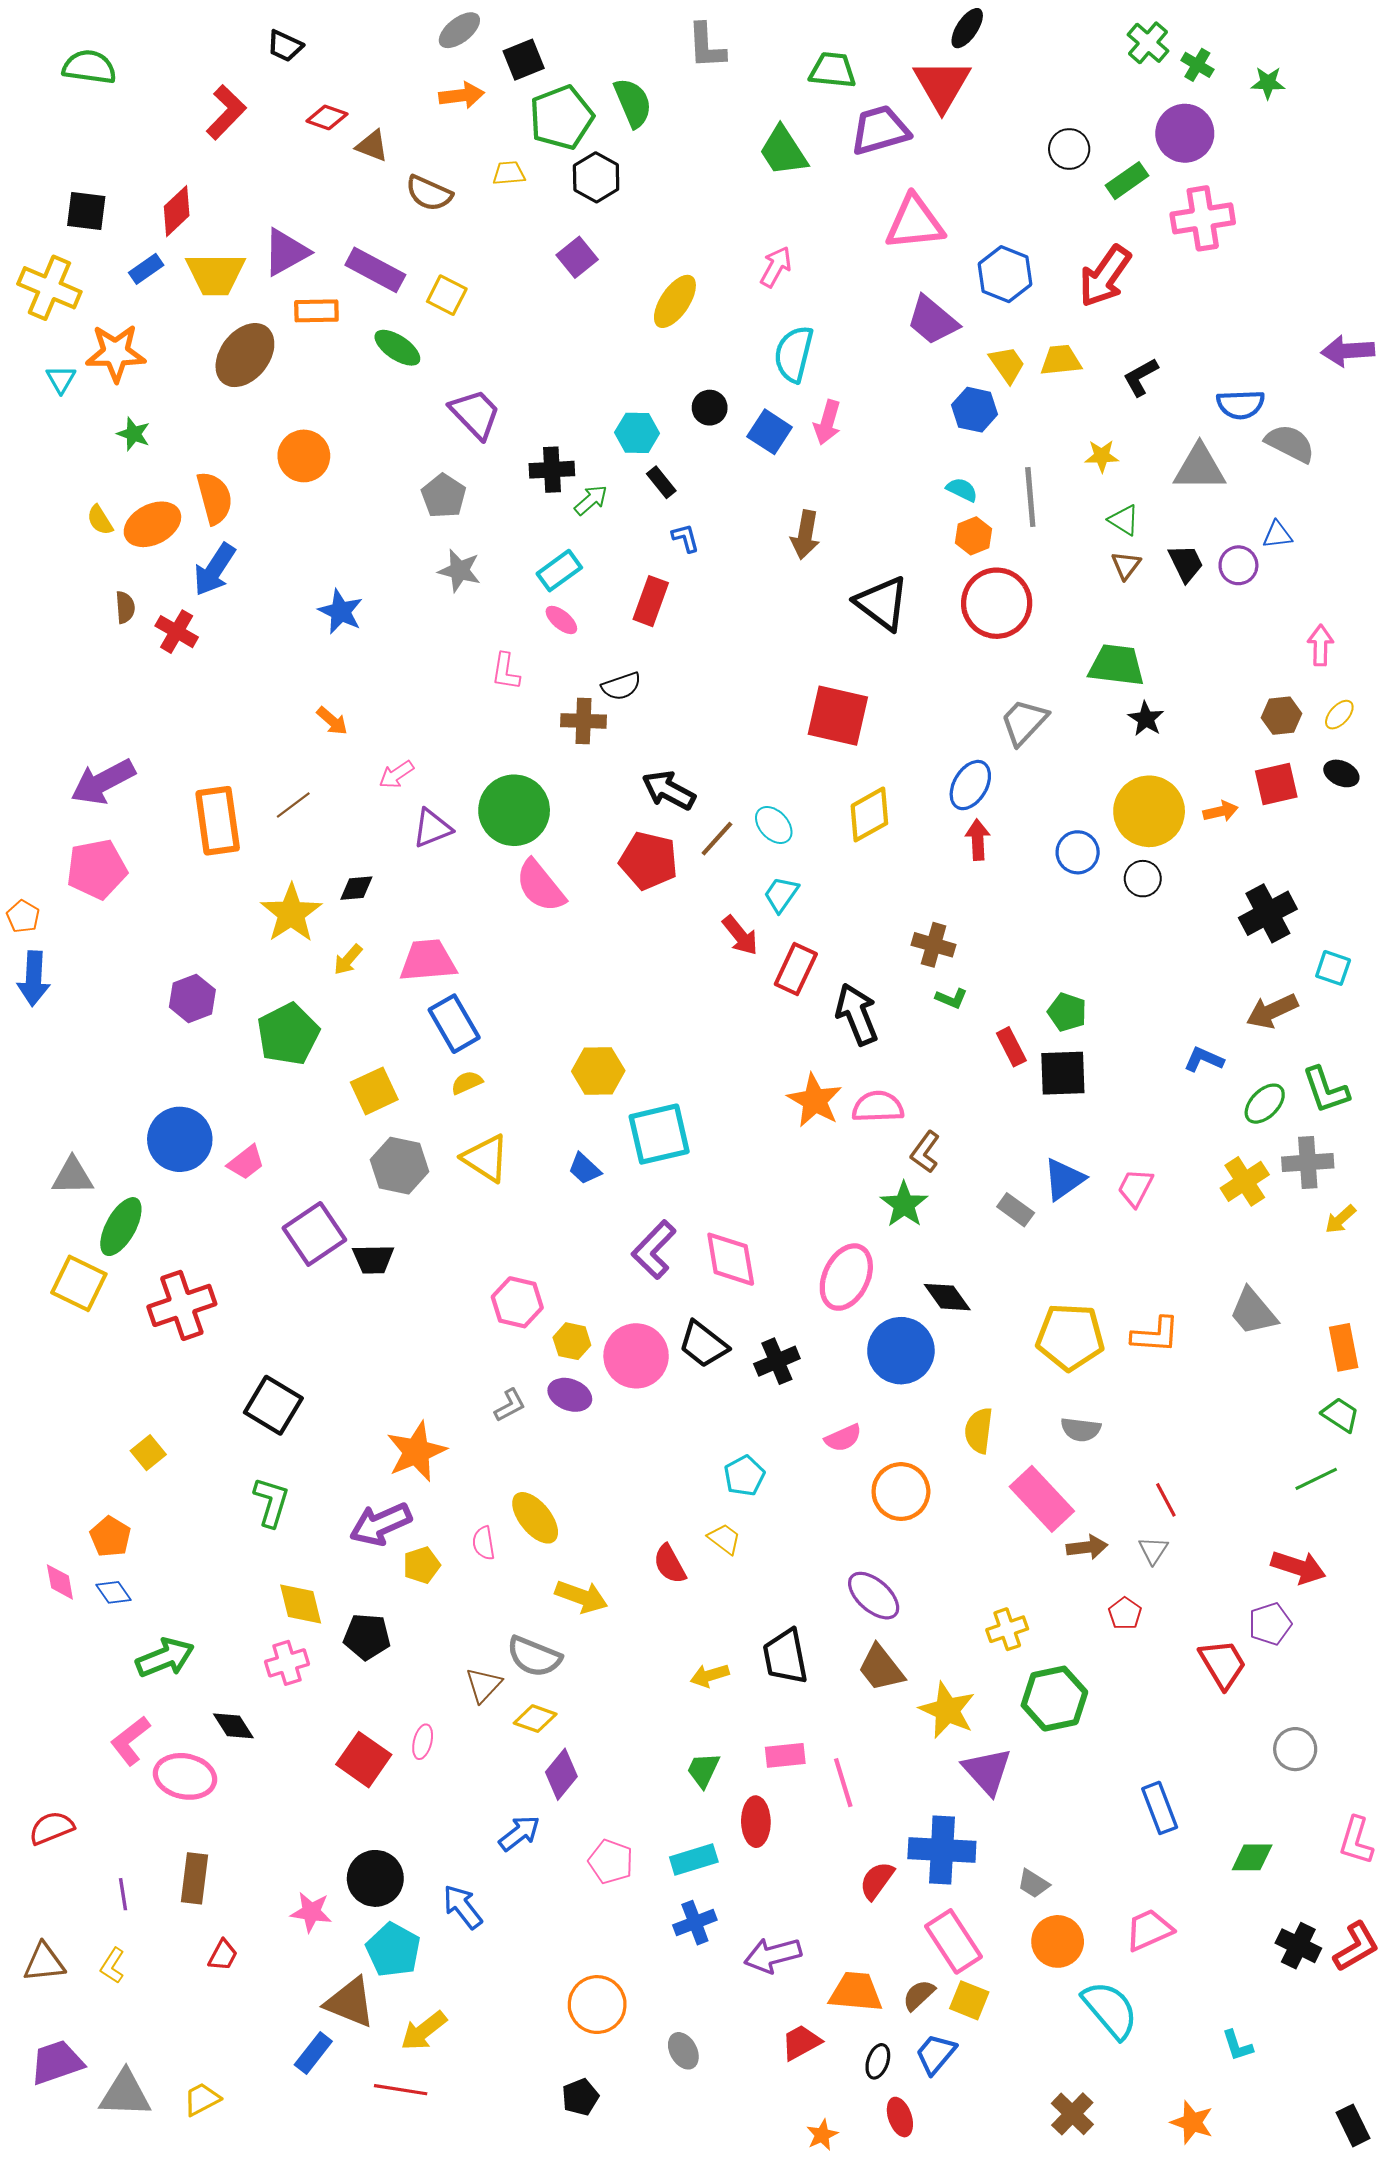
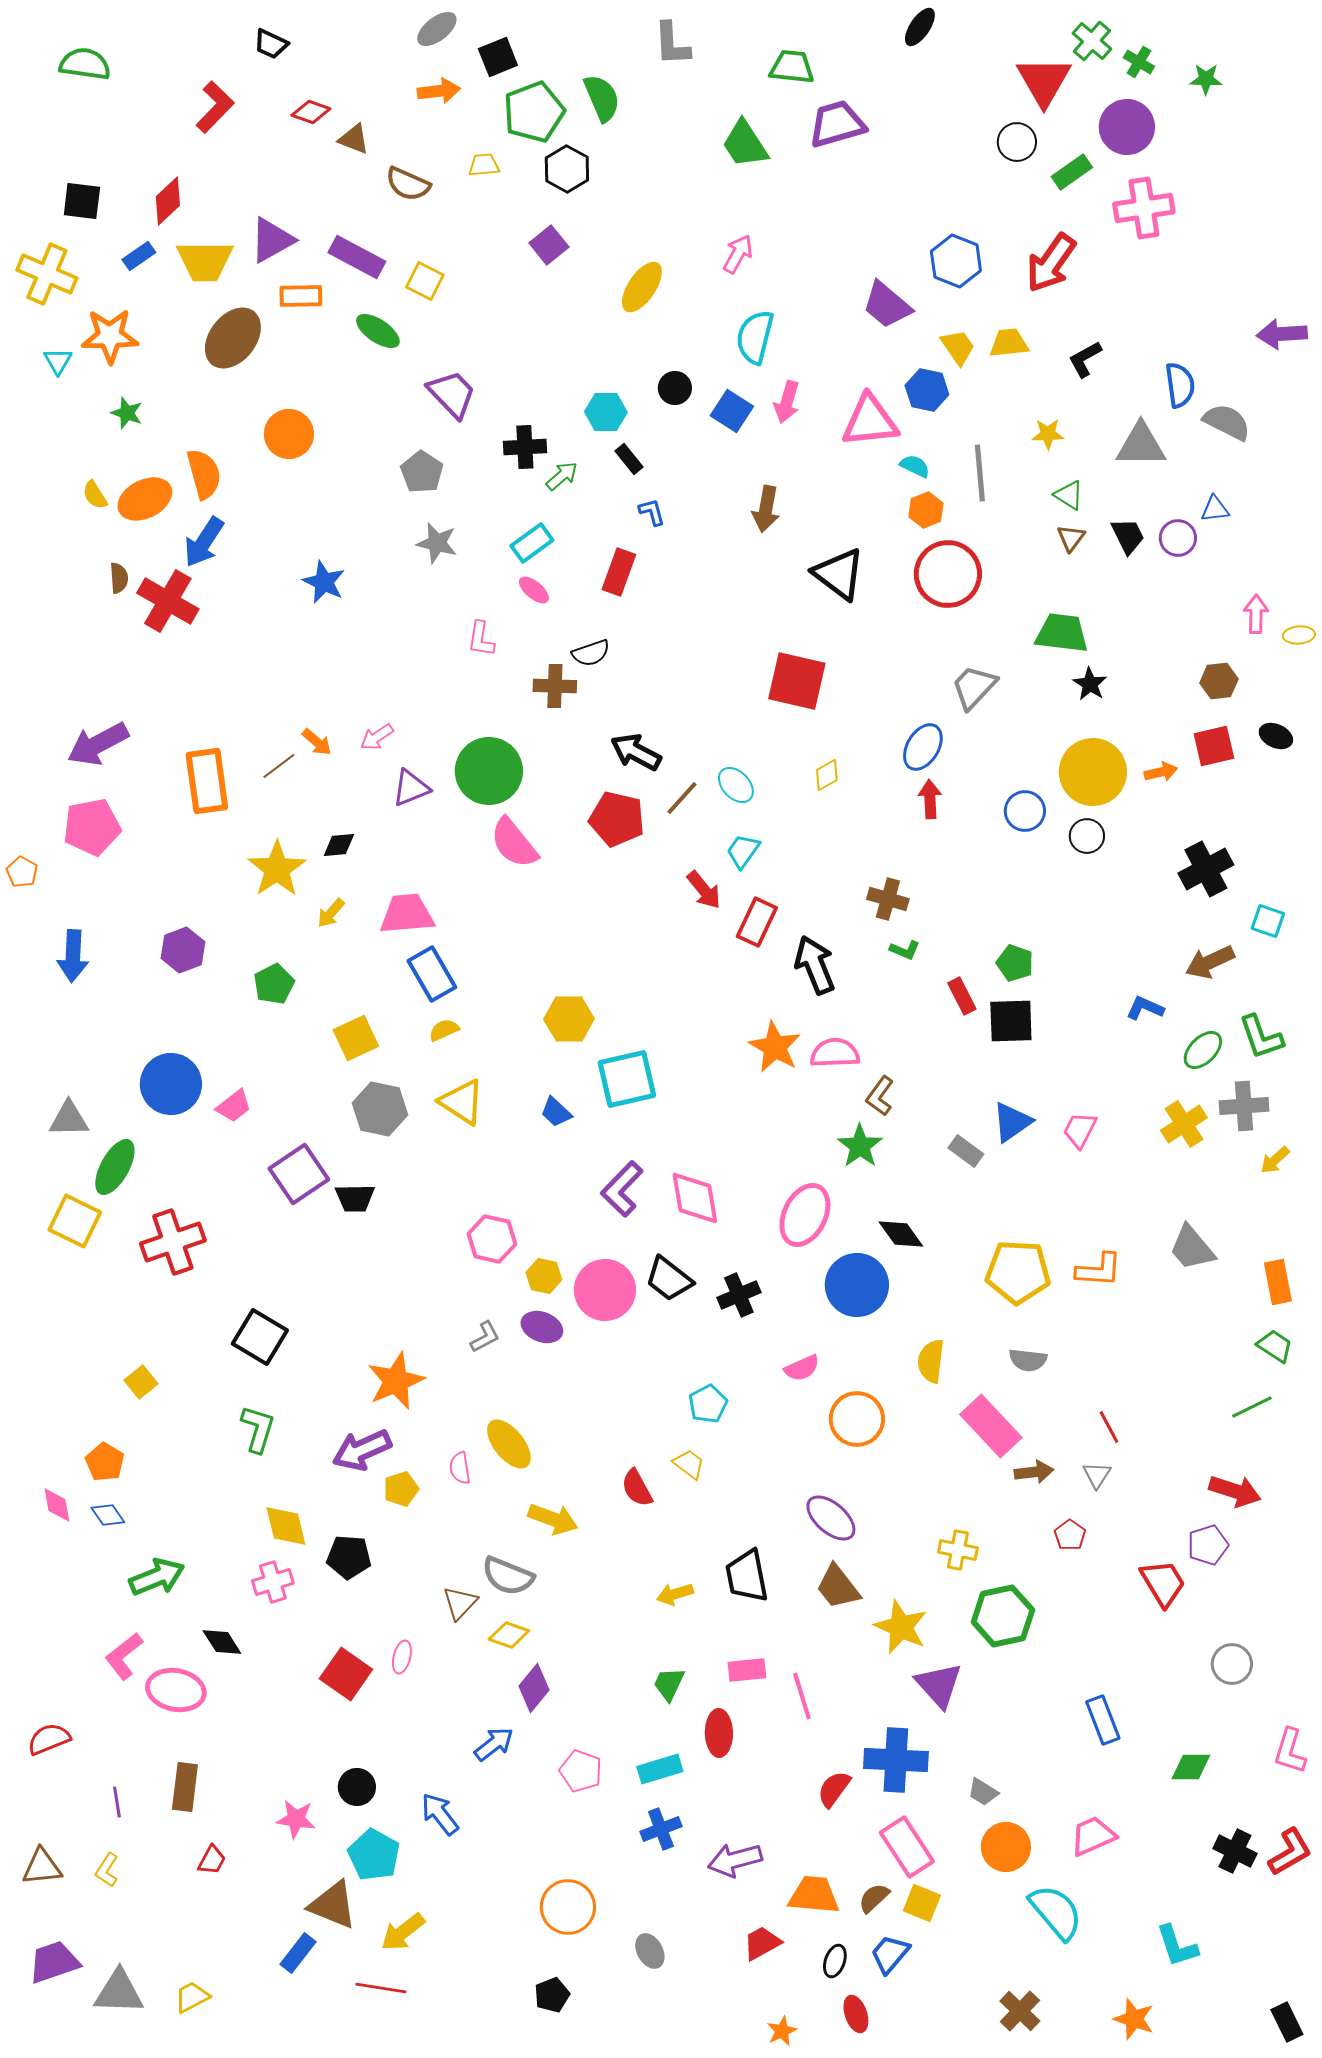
red triangle: (942, 85) -> (1044, 81), moved
pink triangle: (915, 223) -> (870, 421), moved
blue semicircle: (1241, 404) -> (1180, 385), turned -96
red cross: (177, 632) -> (168, 601), size x1.5
yellow ellipse: (1339, 715) -> (1299, 635), moved, turned 44
orange arrow: (332, 721) -> (317, 742), moved
yellow diamond: (869, 814) -> (827, 775), size x0.6
blue arrow: (34, 978) -> (73, 956), moved
green pentagon: (288, 1034) -> (274, 984), size x0.7
yellow cross: (1007, 1629) -> (958, 1550), turned 30
black circle: (375, 1878) -> (357, 1787), size x0.7
cyan L-shape: (1237, 2046) -> (1177, 1946), size x1.4

